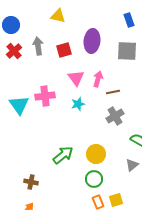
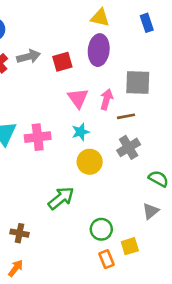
yellow triangle: (58, 16) -> (100, 18), moved
gray arrow: (38, 46) -> (29, 57), turned 84
gray square: (127, 51) -> (138, 83), moved
pink cross: (45, 96) -> (38, 137), moved
yellow circle: (96, 154) -> (90, 162), moved
yellow square: (116, 200) -> (130, 246), moved

